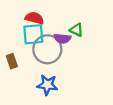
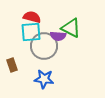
green triangle: (76, 30) -> (71, 28), size x1.5
brown rectangle: (12, 61) -> (12, 65), moved

